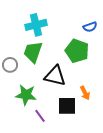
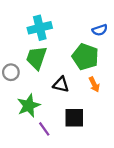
black triangle: (55, 76) -> (61, 84), size x0.7
orange arrow: (85, 93) -> (94, 84), moved
green star: (26, 95) -> (29, 106), turned -30

